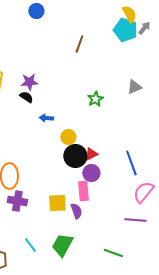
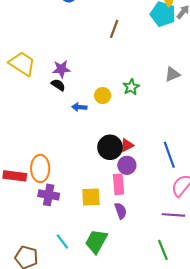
yellow circle: (68, 137) -> (103, 95), moved
purple semicircle: (76, 211) -> (121, 211), moved
green line: (113, 253) -> (163, 250), moved, turned 48

